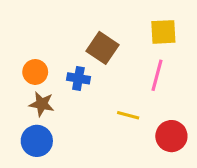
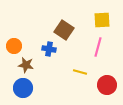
orange circle: (35, 72) -> (14, 46), moved

